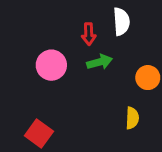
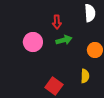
white semicircle: (121, 22) -> (90, 13), moved
red square: (39, 134) -> (54, 86), moved

